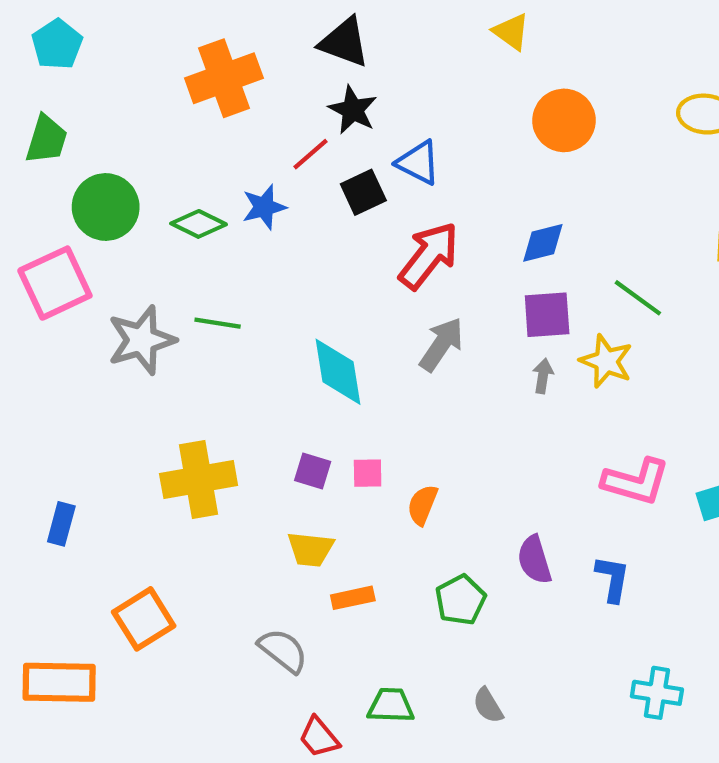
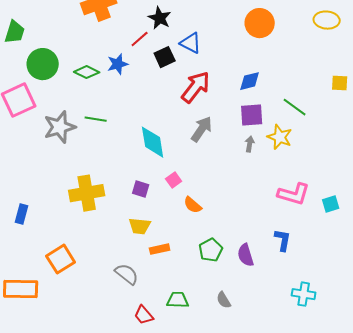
pink square: (368, 473) -> (174, 180), moved, turned -35
orange semicircle: (422, 505) -> (193, 205), turned -72
purple semicircle: (534, 560) -> (246, 255), moved

